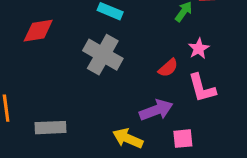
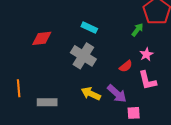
purple arrow: (156, 110) -> (117, 94), turned 60
yellow arrow: (128, 138) -> (91, 94), moved

